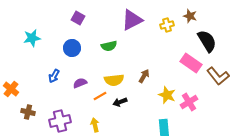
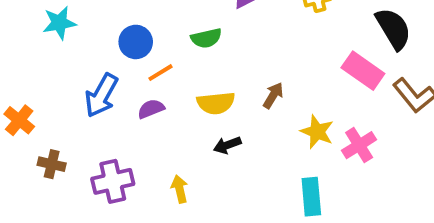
blue arrow: (54, 76) -> (101, 95), size x1.6
orange line: (100, 96) -> (161, 73), moved

